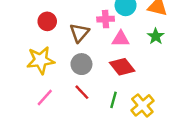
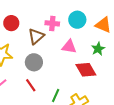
pink cross: (106, 19) -> (52, 23), moved
red diamond: (122, 67) -> (86, 70), moved

